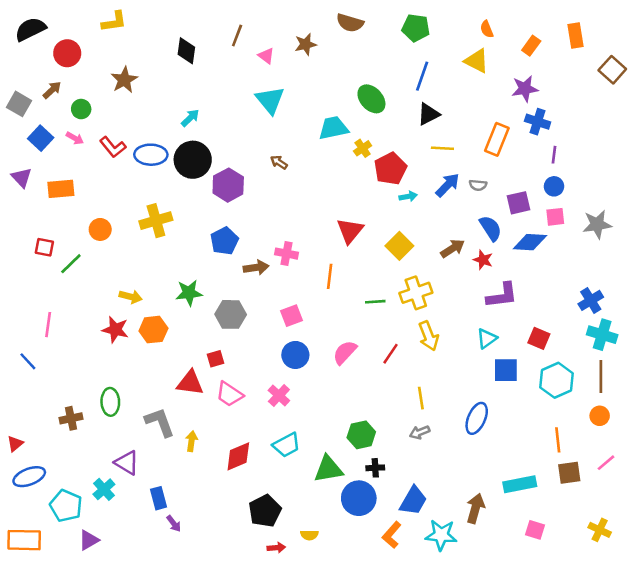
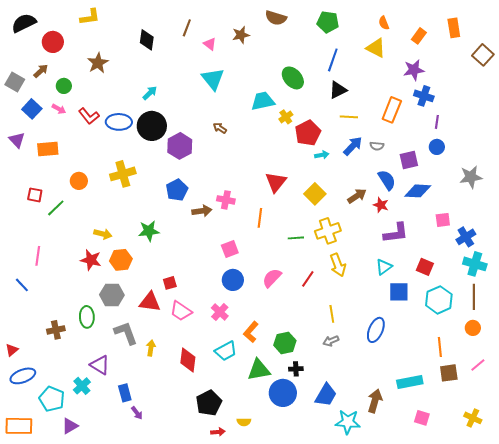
pink square: (555, 217) -> (443, 220), moved
gray hexagon: (231, 314) -> (112, 295), moved
red diamond: (238, 456) -> (188, 360), turned -60
orange L-shape: (392, 535) -> (251, 332), moved

